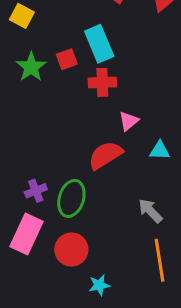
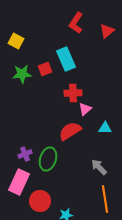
green star: (31, 67) -> (22, 74), turned 30
red cross: (102, 82) -> (73, 93), moved
red circle: (71, 250) -> (40, 201), moved

